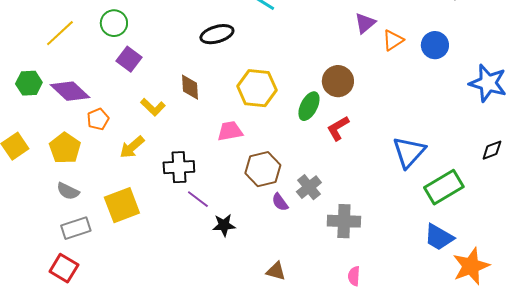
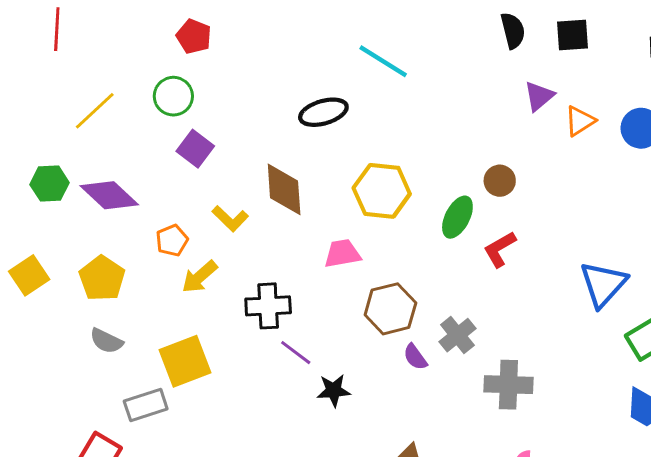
brown circle: (338, 81) -> (500, 181), size x0.7
brown diamond: (190, 87) -> (284, 189), size x1.4
orange pentagon: (98, 119) -> (172, 240), moved
gray rectangle: (76, 228) -> (146, 405), moved

